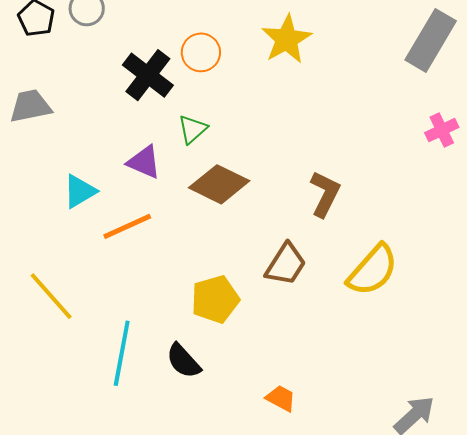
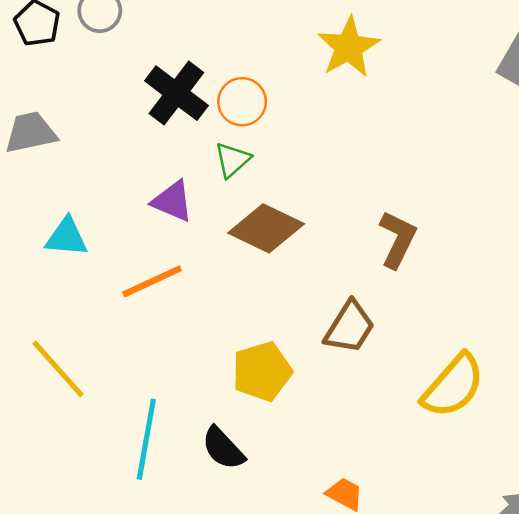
orange circle: (201, 52) -> (242, 102), moved
cyan triangle: (80, 191) -> (67, 237), moved, turned 36
yellow semicircle: (373, 270) -> (453, 386), moved

